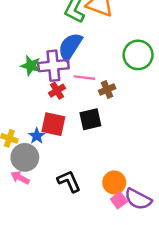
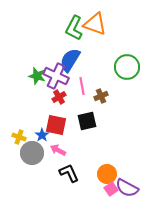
purple cross: (53, 66) -> (56, 76), turned 30
pink line: (84, 78) -> (82, 86), turned 72
pink arrow: (20, 178) -> (58, 150), moved

